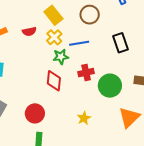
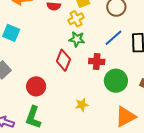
blue line: (79, 43) -> (114, 38), moved, turned -48

